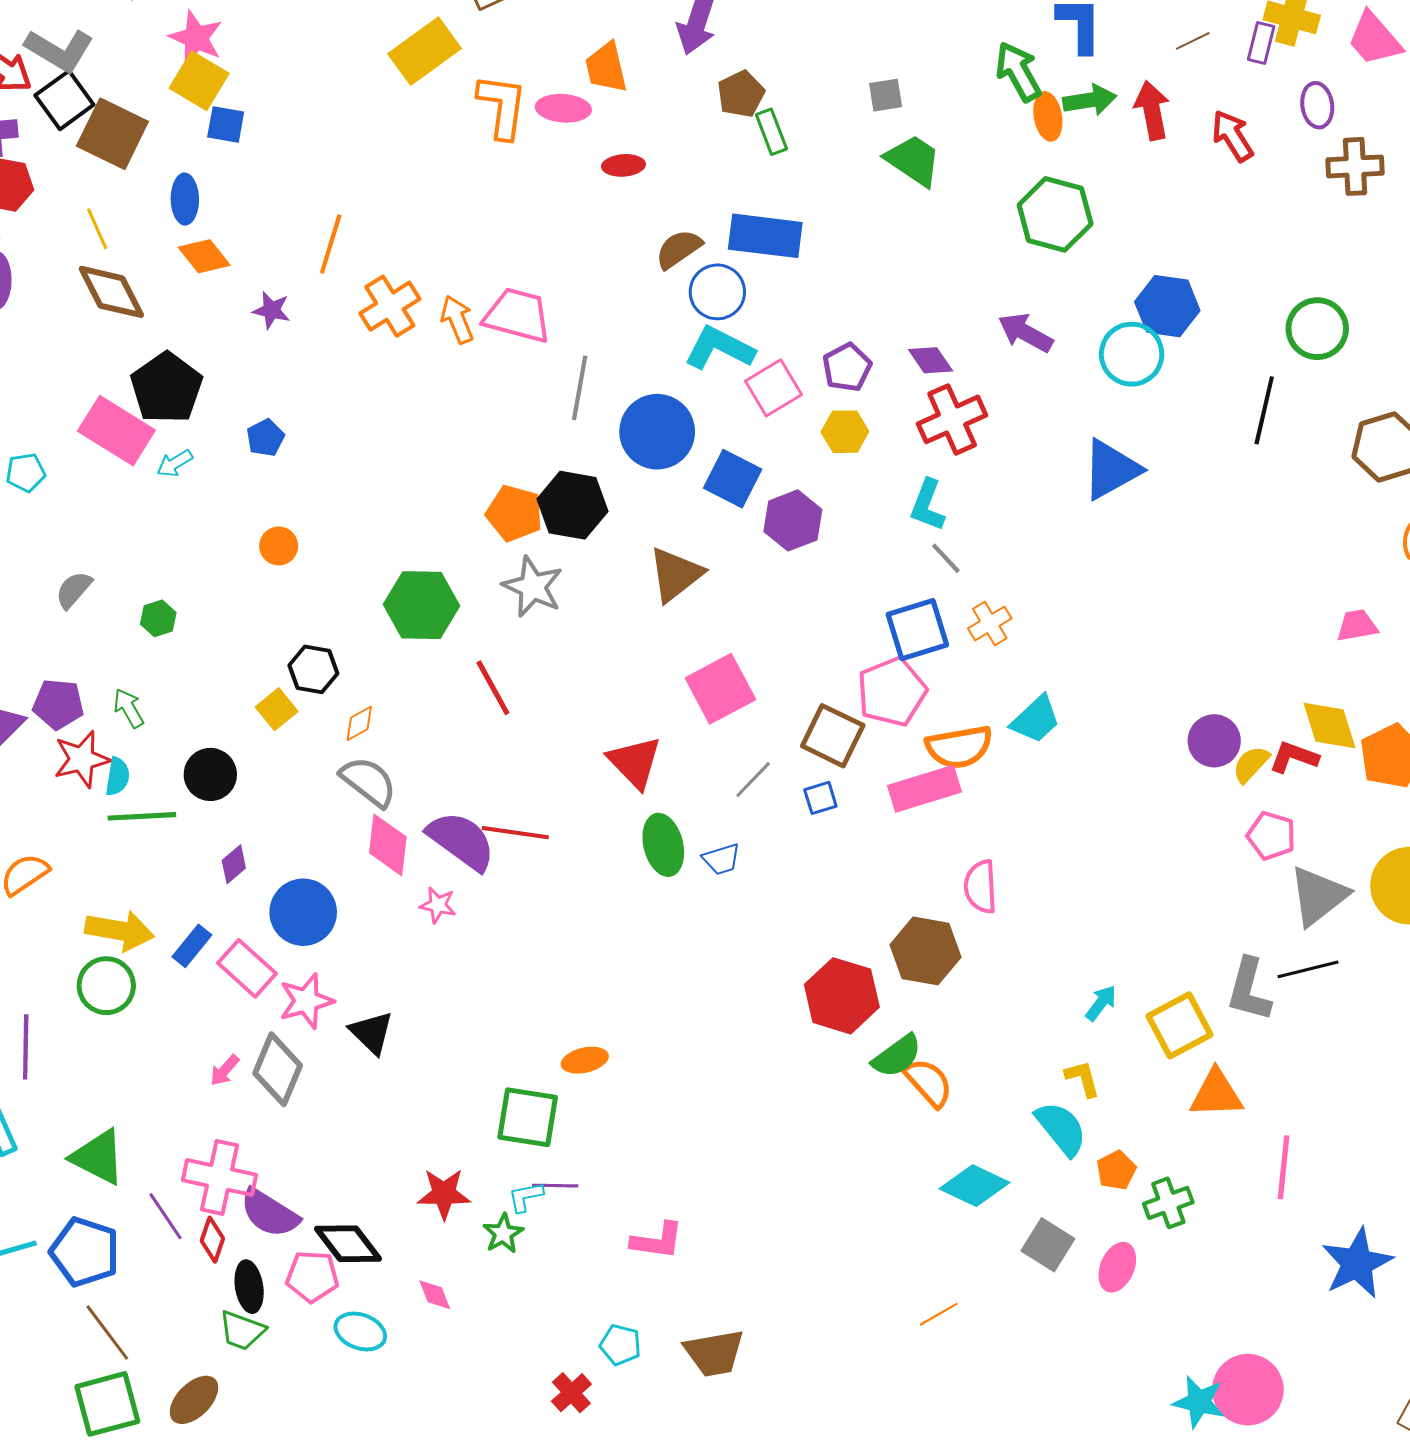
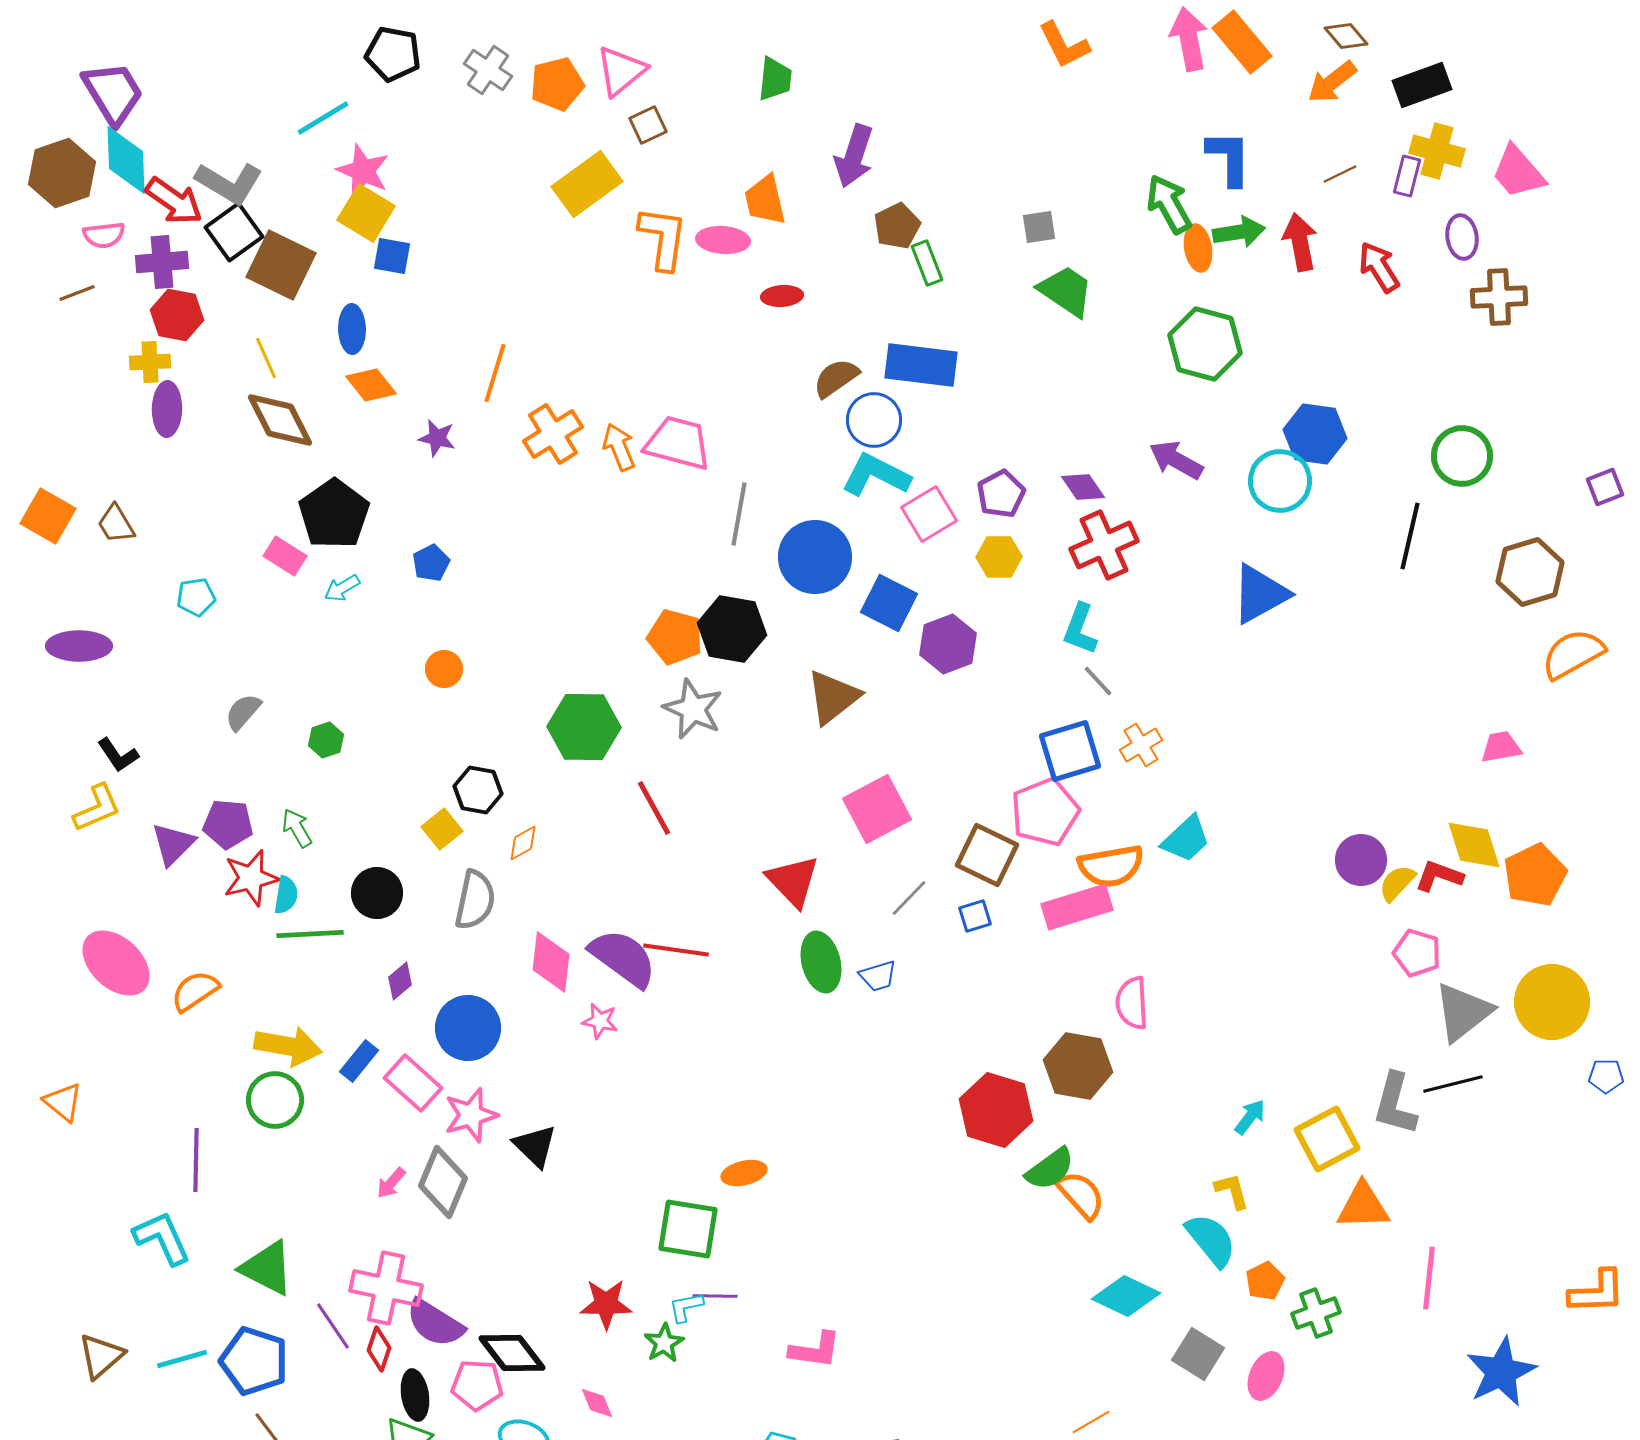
pink rectangle: (116, 431) -> (285, 556), size x0.6
gray semicircle: (368, 782) -> (475, 900), moved, turned 64

